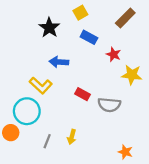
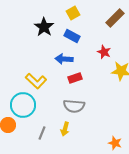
blue rectangle: (89, 37) -> (72, 36), moved
blue arrow: (59, 62) -> (64, 59), moved
red rectangle: (82, 94) -> (75, 78), moved, turned -48
gray semicircle: (109, 105) -> (74, 106), moved

